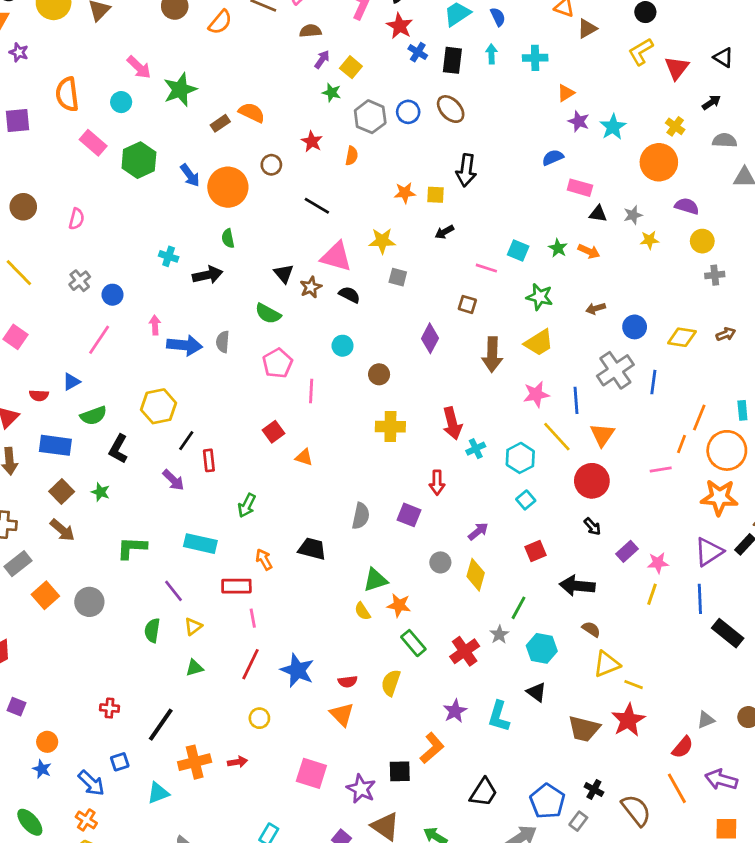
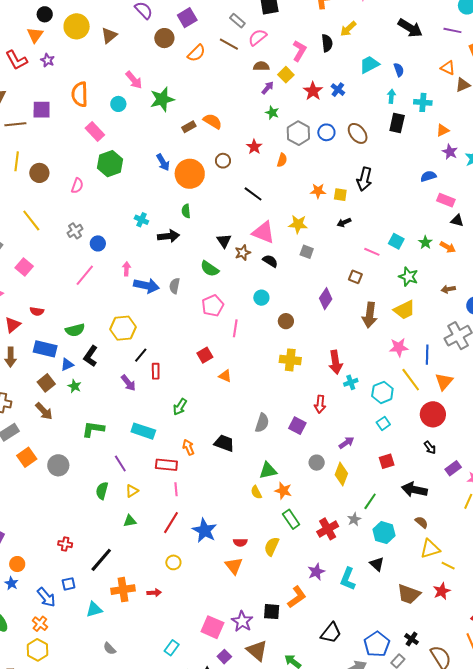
red star: (400, 26) -> (313, 91), moved
black rectangle: (452, 60) -> (397, 123), moved
yellow square: (351, 67) -> (286, 75), moved
green hexagon: (139, 160) -> (110, 164), moved
blue triangle: (71, 382) -> (67, 365), moved
red star: (628, 720) -> (442, 591), size x0.7
pink square: (311, 773) -> (212, 627), moved

